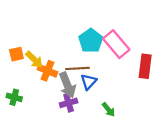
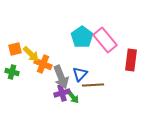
brown line: (77, 68) -> (93, 85), moved
green cross: (14, 97) -> (12, 72), moved
green arrow: (109, 110) -> (73, 97), moved

